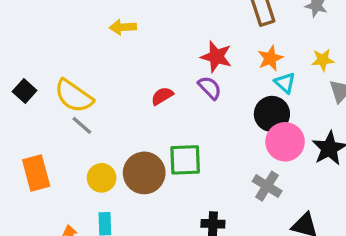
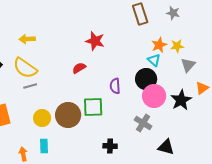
yellow arrow: (123, 27) -> (27, 39), moved
red star: (216, 57) -> (95, 41), moved
orange star: (270, 58) -> (159, 45), moved
purple semicircle: (210, 88) -> (115, 86), moved, turned -140
gray line: (82, 125) -> (30, 86), turned -56

